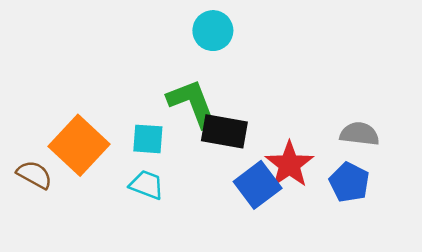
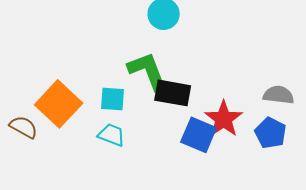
blue square: (258, 185) -> (199, 135), turned -30

